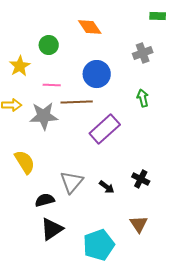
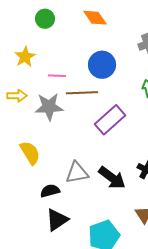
green circle: (49, 45) -> (45, 19), moved
gray triangle: (72, 182) -> (77, 173), turned 40
black arrow: (107, 187) -> (112, 178), size x1.8

